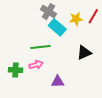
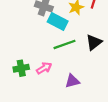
green line: (40, 47) -> (64, 44), moved
green cross: (15, 70) -> (21, 68), moved

